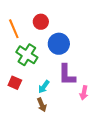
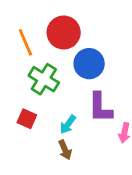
red circle: (41, 22) -> (64, 33), size x1.5

